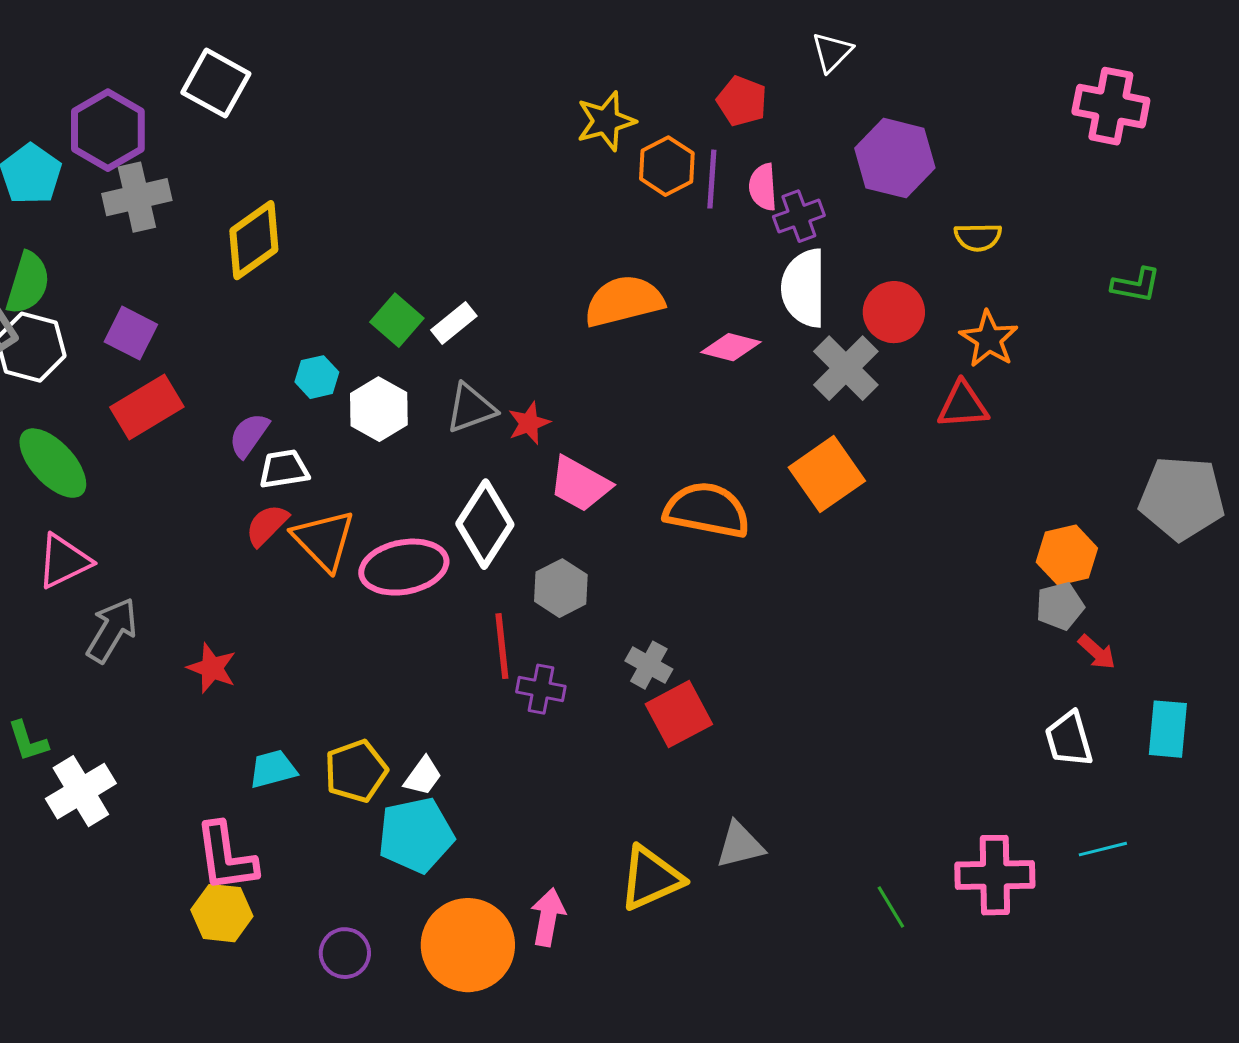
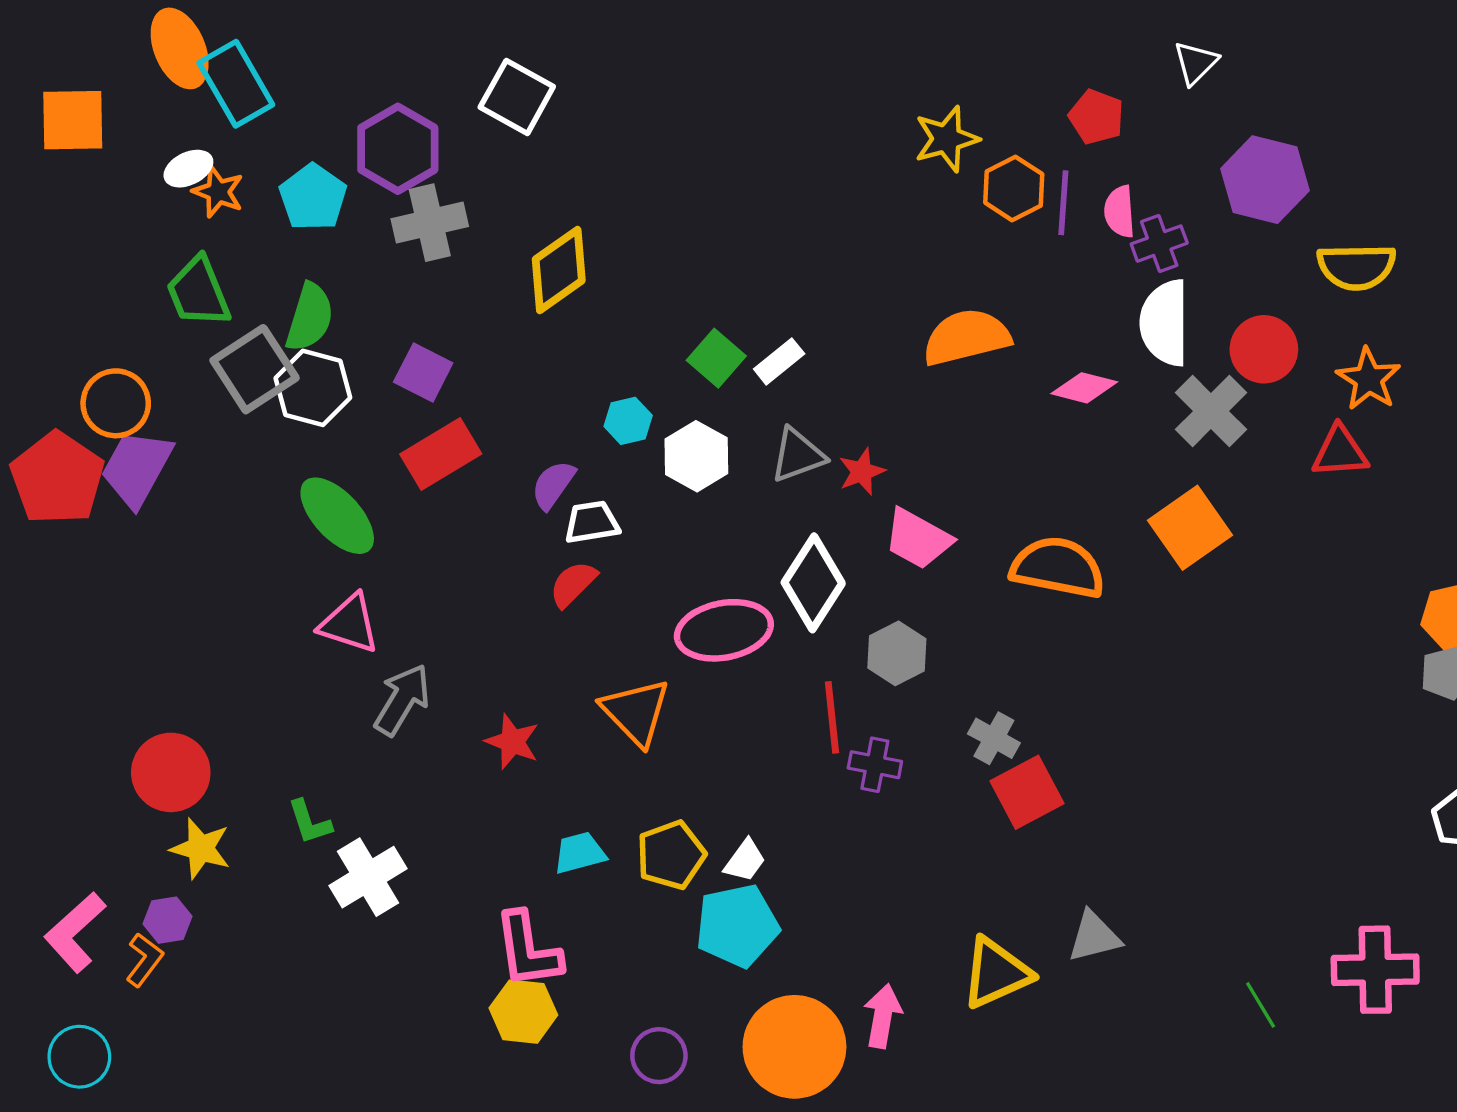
yellow semicircle: (978, 237) -> (1356, 267), size x1.5
orange triangle: (324, 540) -> (636, 712), moved
pink triangle: (64, 561) -> (349, 624), turned 44

